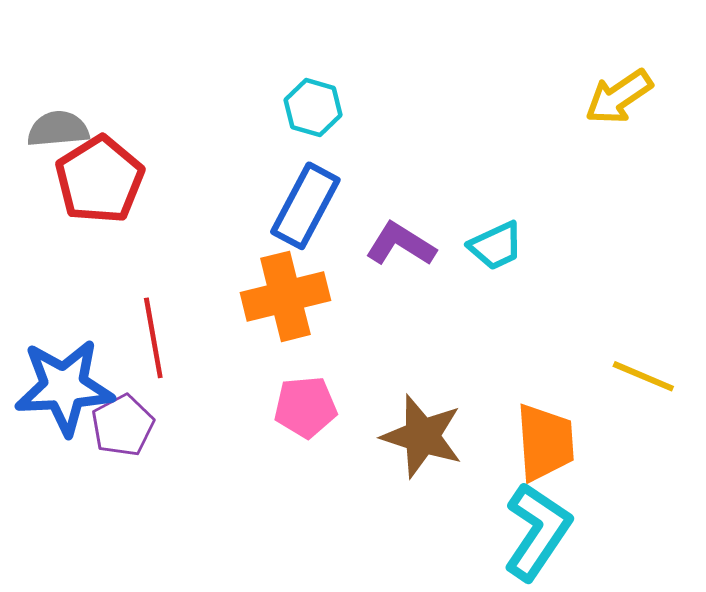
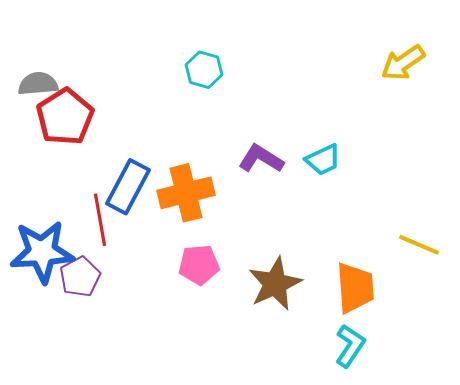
blue rectangle: (305, 206) -> (128, 187), moved
brown star: (422, 436) -> (275, 284), turned 30
cyan L-shape: (537, 531) -> (350, 346), size x0.7

